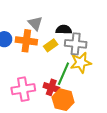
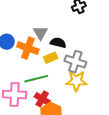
black semicircle: (64, 30) -> (58, 43), moved
green line: (63, 74) -> (36, 79), moved, turned 40

